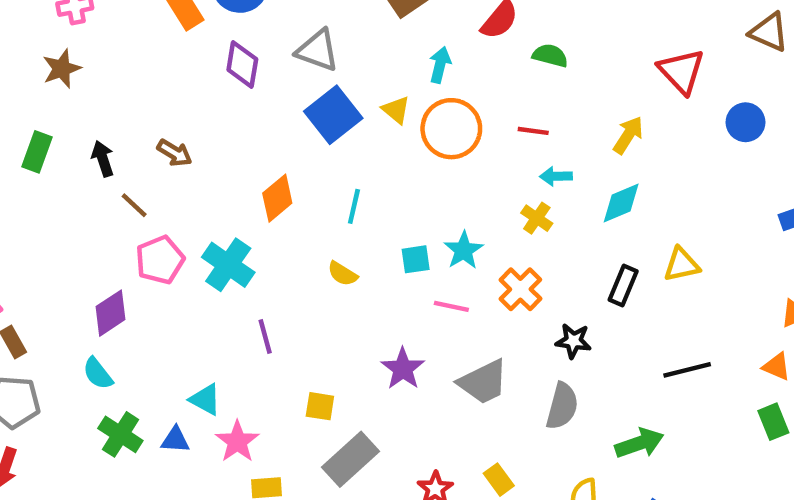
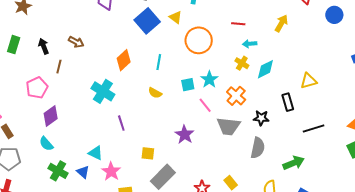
orange circle: (451, 129) -> (199, 40), moved
cyan diamond: (621, 203) -> (265, 69), moved
brown line: (134, 205) -> (59, 67), turned 64
pink pentagon: (160, 260) -> (37, 88), moved
black rectangle: (623, 286) -> (288, 102), moved, turned -36
pink line: (451, 306) -> (205, 105), turned 42
gray trapezoid: (483, 382) -> (228, 126), moved, turned 35
blue triangle: (175, 440) -> (83, 172), turned 40

